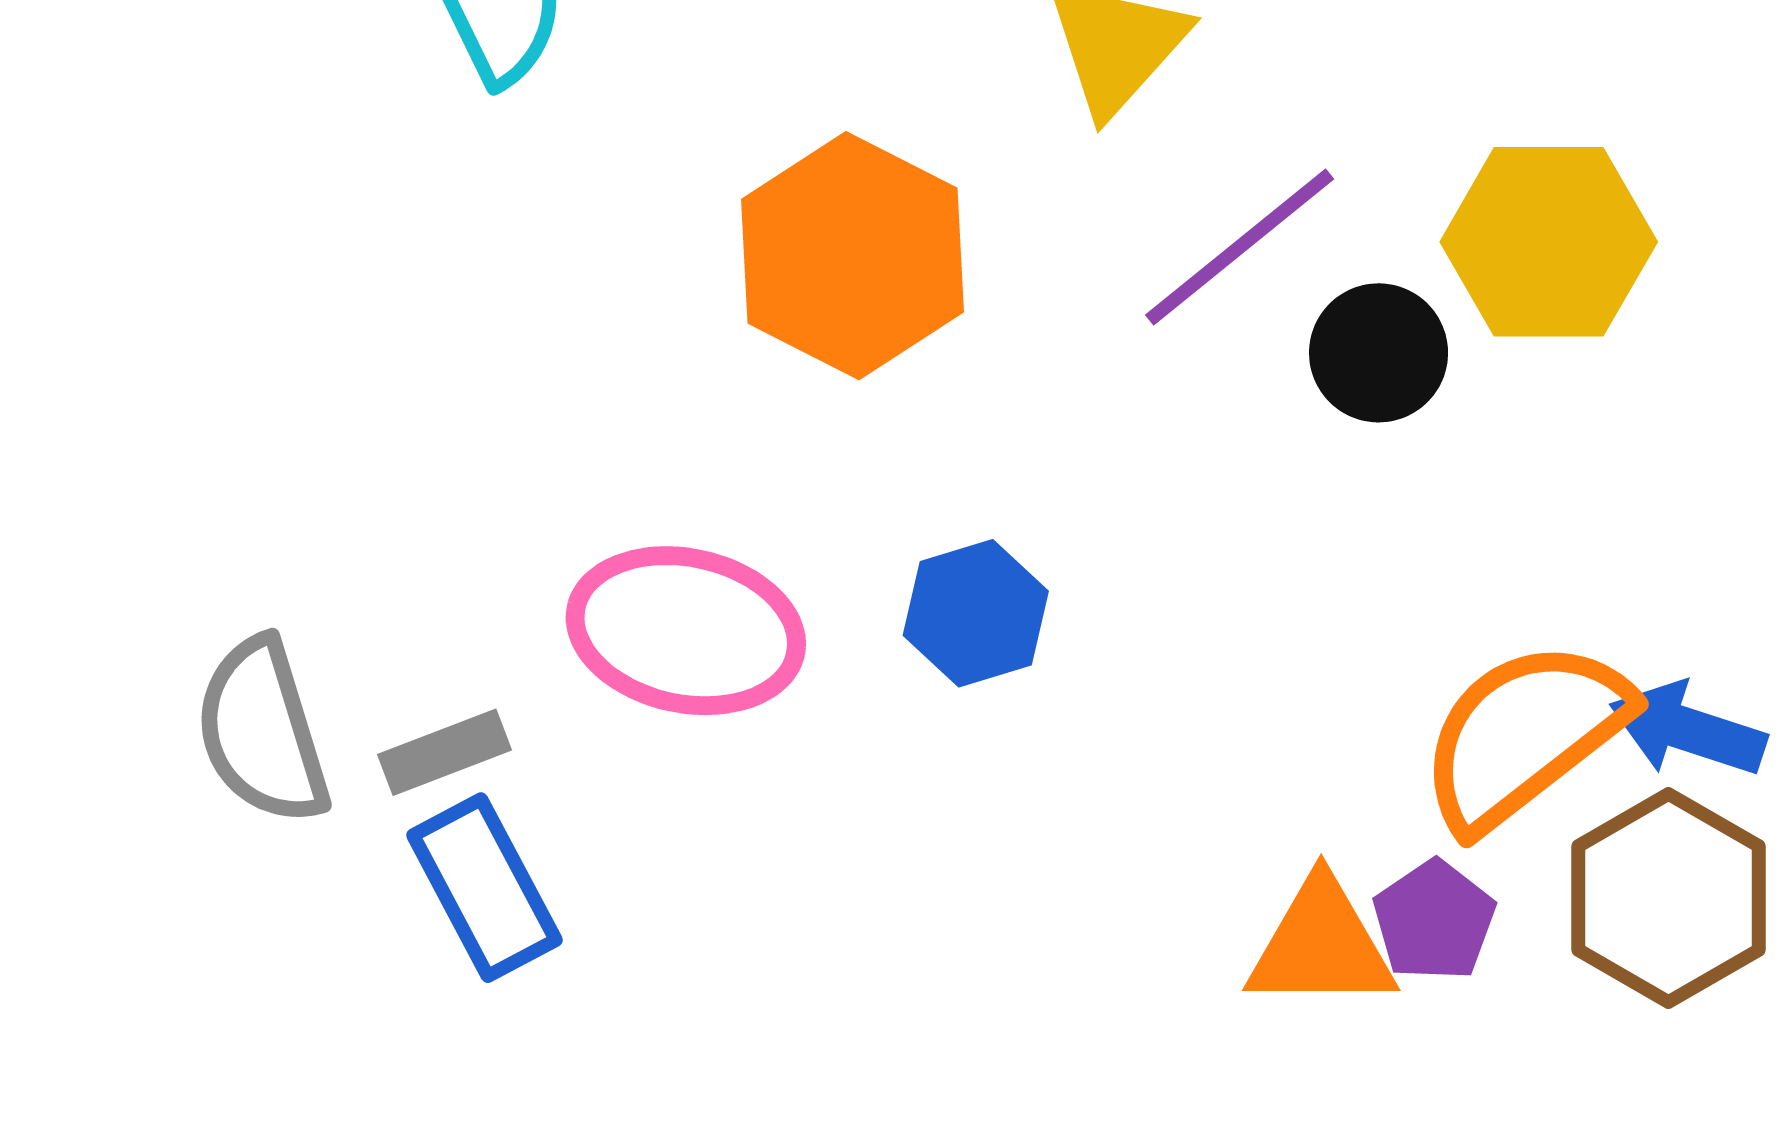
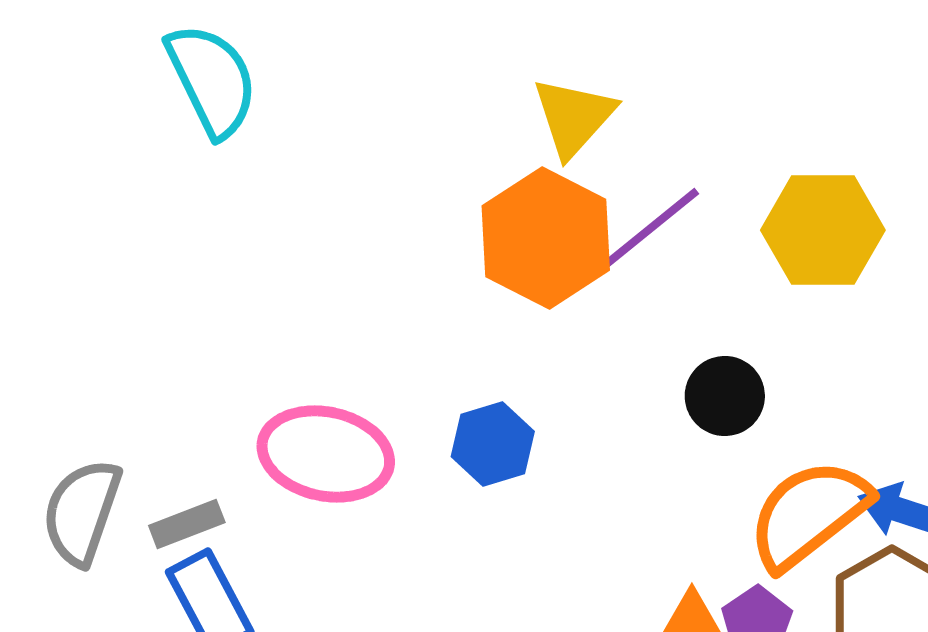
orange hexagon: (852, 256) -> (546, 238), moved
black circle: (1379, 353) -> (725, 396), moved
gray semicircle: (262, 731) -> (82, 512), turned 36

